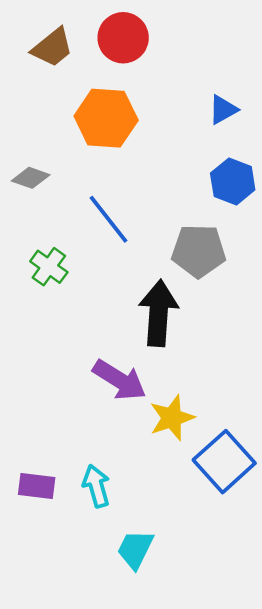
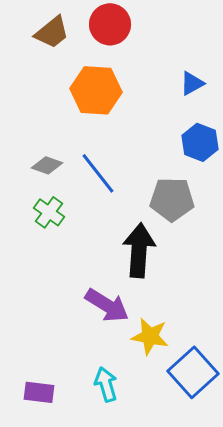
gray diamond: (31, 178) -> (47, 165), moved
yellow star: (172, 418) -> (150, 336), turned 30
cyan arrow: (96, 486) -> (106, 384), moved

